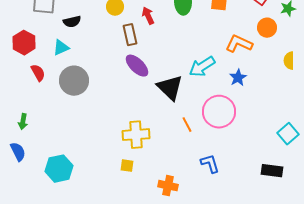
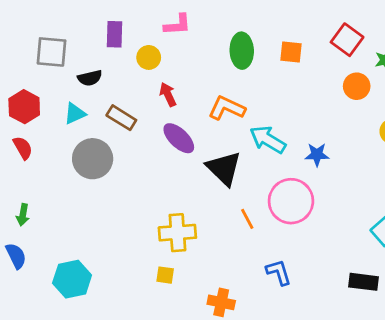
red arrow: (148, 16) -> (168, 94), moved
brown rectangle: (130, 35) -> (121, 118), moved, turned -45
orange L-shape: (239, 44) -> (227, 108), moved
cyan arrow: (202, 67) -> (268, 140), turned 64
red semicircle: (38, 73) -> (23, 148), moved
blue star: (238, 78) -> (317, 155), turned 30

